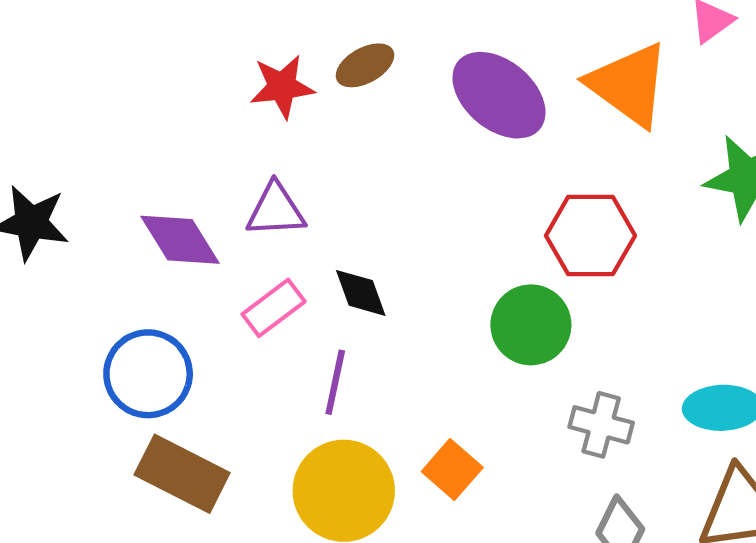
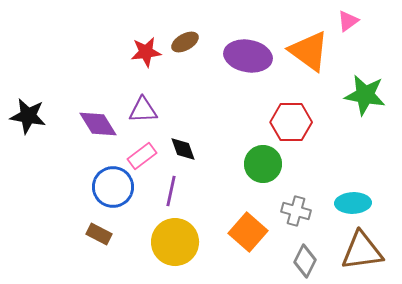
purple ellipse: (499, 95) -> (248, 56), turned -30
blue circle: (148, 374) -> (113, 187), moved
orange square: (452, 469) -> (248, 232), moved, size x1.4
brown rectangle: (182, 474) -> (99, 234), size x0.6

